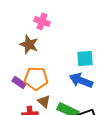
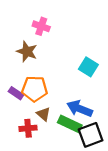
cyan square: (85, 58) -> (88, 67), turned 36
blue arrow: (81, 80) -> (80, 109), moved

